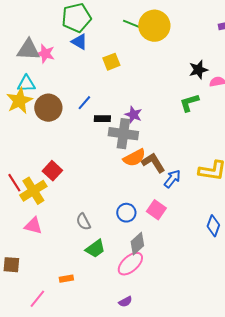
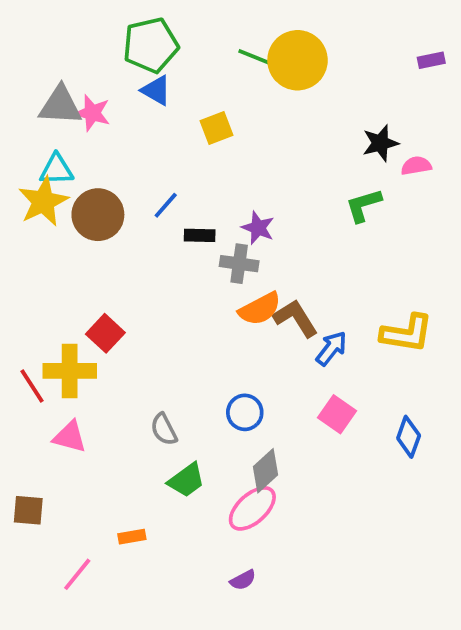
gray cross: (123, 134) -> (239, 264), size x0.7
red line: (14, 183) -> (32, 386), moved
yellow cross: (33, 191) -> (70, 371), turned 32
pink square: (156, 210) -> (337, 414), moved

